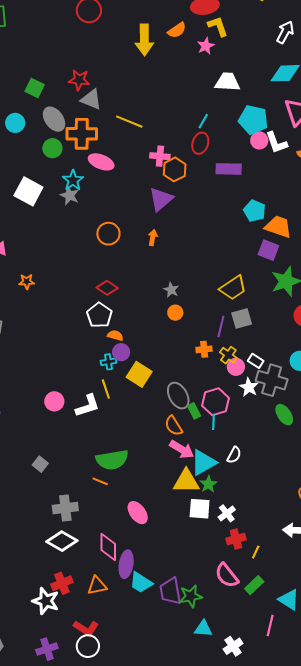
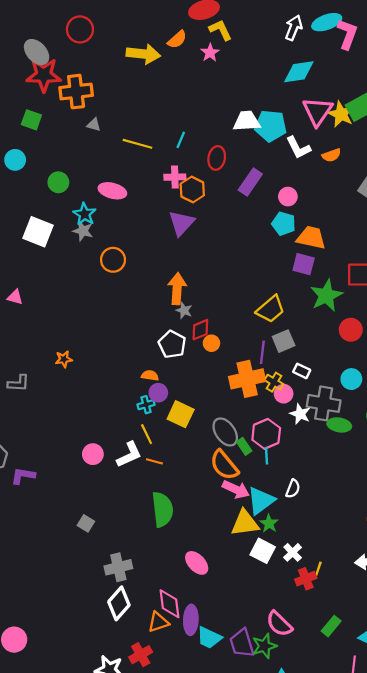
yellow arrow: (144, 40) -> (143, 54), turned -76
red star: (79, 80) -> (44, 75), moved, size x1.5
white trapezoid: (227, 82) -> (247, 121), moved
gray triangle: (91, 99) -> (94, 125), size x0.6
gray ellipse: (54, 119) -> (37, 52), moved
cyan line: (203, 121) -> (181, 140), moved
orange cross: (82, 134) -> (76, 92), moved
pink circle: (259, 140) -> (288, 197), moved
purple rectangle: (229, 169) -> (250, 182), turned -50
orange circle: (108, 234) -> (113, 260), moved
orange arrow: (153, 238) -> (177, 289), moved, size x1.8
orange star: (27, 282) -> (64, 359), moved
red diamond: (107, 288) -> (200, 330), moved, turned -50
gray star: (171, 290) -> (184, 310), moved
white pentagon: (99, 315) -> (172, 344), moved
orange cross: (204, 349) -> (247, 379), size x2.0
white rectangle: (256, 361) -> (302, 371), moved
green ellipse: (284, 415) -> (339, 425), moved, turned -40
orange semicircle: (174, 426) -> (224, 465), size x1.4
green semicircle: (112, 460) -> (162, 509), turned -80
orange line: (100, 481) -> (154, 461), moved
white square: (200, 509) -> (263, 551), turned 30
white diamond: (62, 541) -> (119, 603), turned -72
yellow line: (256, 552) -> (318, 569), moved
pink semicircle: (227, 575) -> (279, 624), moved
red cross: (62, 583) -> (141, 655), moved
orange triangle: (97, 586) -> (158, 622), moved

